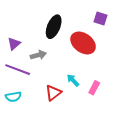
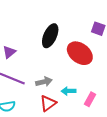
gray arrow: (38, 55) -> (44, 82), moved
cyan arrow: (73, 80) -> (69, 91), turned -48

